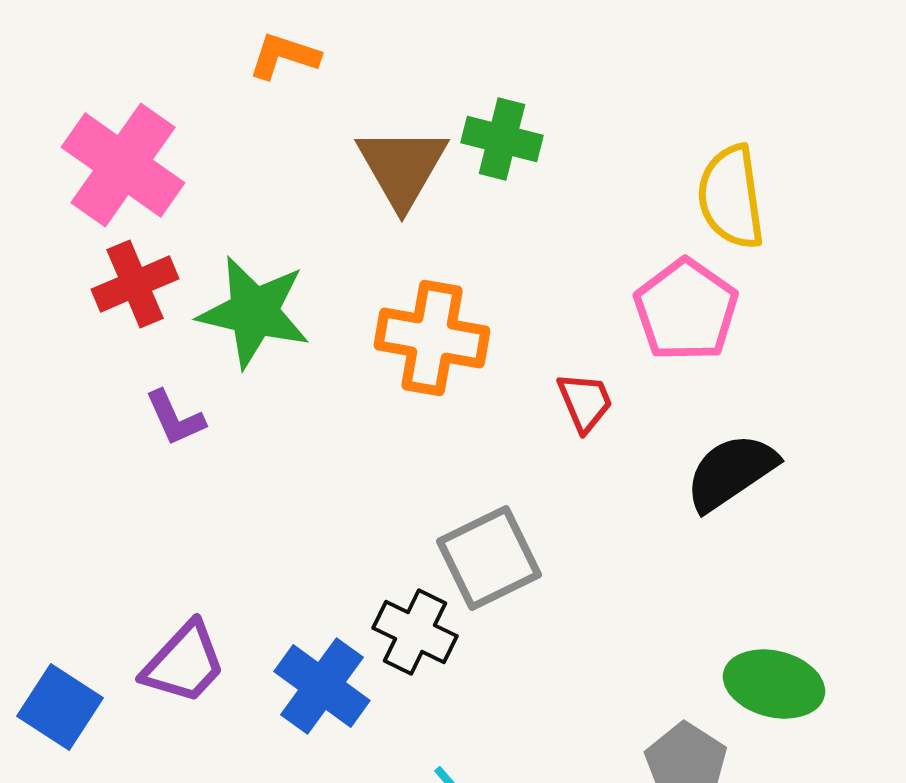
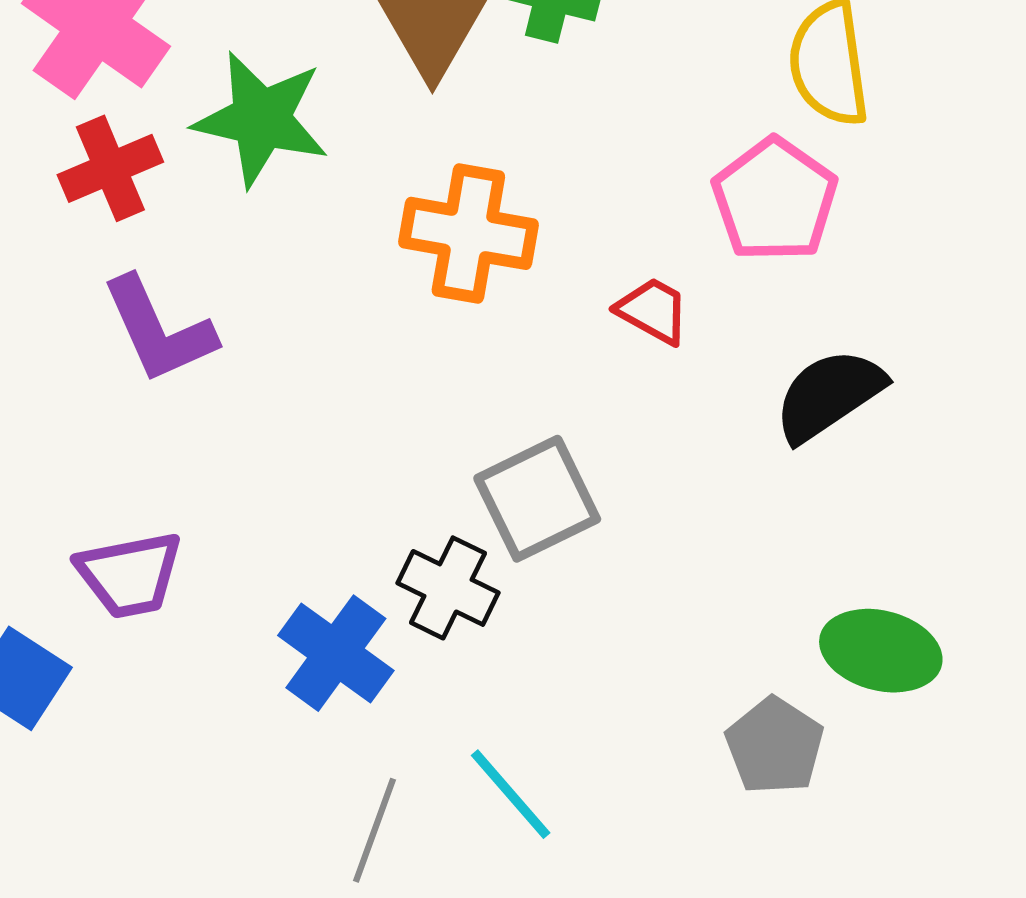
green star: (254, 312) -> (261, 119), moved
red trapezoid: (585, 402) -> (653, 311), turned -38
purple L-shape: (175, 418) -> (159, 330), size x1.6
purple trapezoid: (184, 663) -> (130, 575), moved, turned 36

